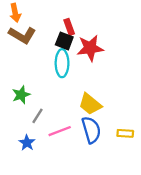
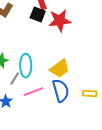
cyan ellipse: (62, 63) -> (26, 66), moved
yellow trapezoid: (90, 104) -> (60, 69), turned -75

